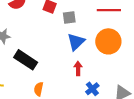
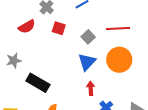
gray square: (69, 18) -> (88, 37), moved, turned -32

